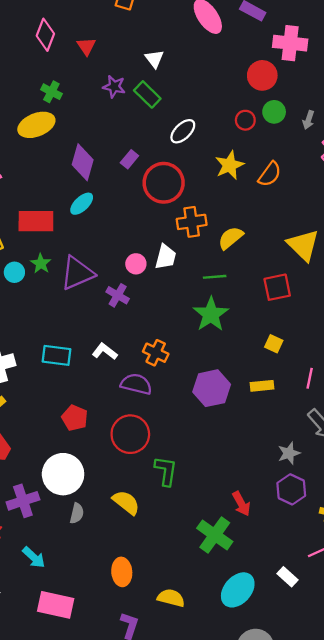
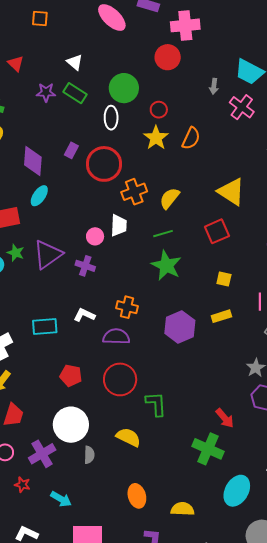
green circle: (274, 112) -> (124, 88), moved, size x1.5
red circle: (245, 120) -> (159, 110), moved
white ellipse: (183, 131) -> (111, 118), turned -35

